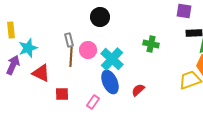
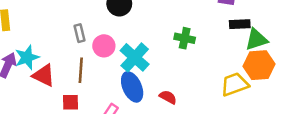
cyan star: (28, 48) -> (27, 57), moved
brown line: (71, 57) -> (81, 70), moved
red semicircle: (138, 90) -> (168, 97), turned 72

